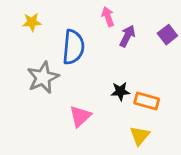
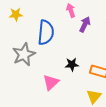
black star: (120, 91) -> (72, 64), moved

